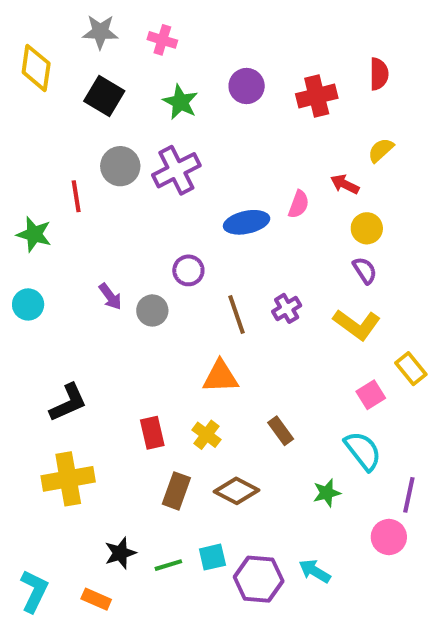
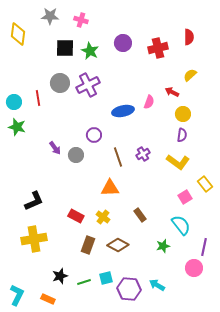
black square: (104, 96) -> (65, 48), moved, turned -30
green star: (34, 234) -> (17, 127), moved
purple semicircle: (365, 270) -> (182, 135), turned 40
cyan circle: (28, 304) -> (14, 102), moved
red rectangle: (152, 433) -> (76, 216), turned -49

